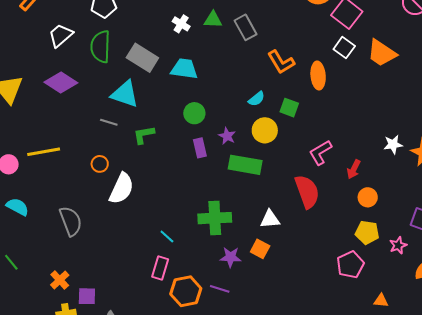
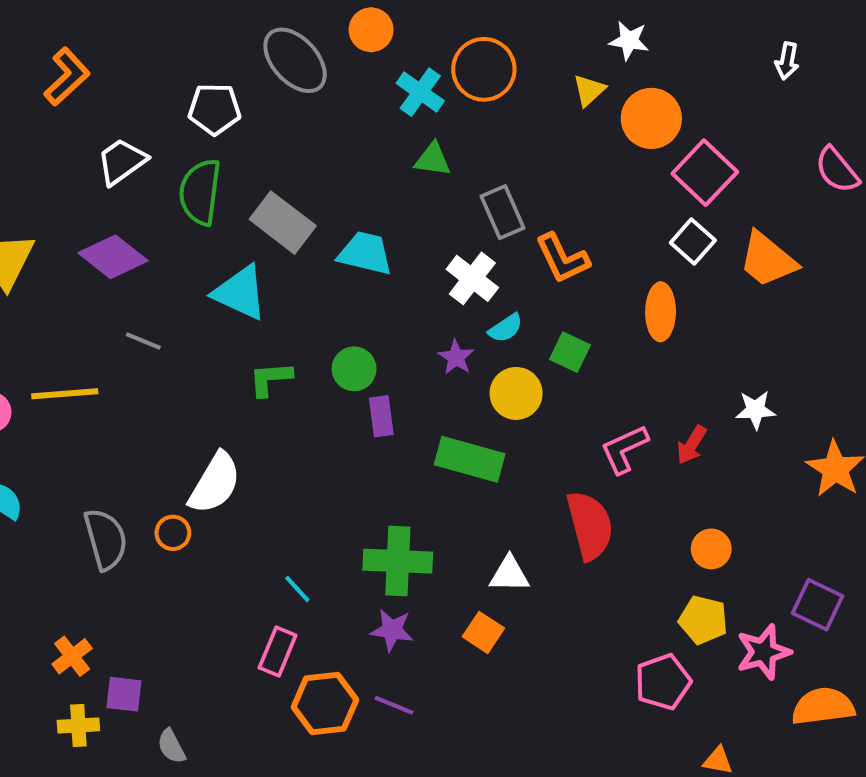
white cross: (181, 24) -> (472, 278), moved, size x1.4
gray rectangle: (246, 27) -> (503, 212), moved
orange ellipse: (318, 75) -> (661, 312), moved
green circle: (194, 113) -> (354, 369), moved
gray line: (109, 122) -> (143, 341), moved
purple star: (227, 136) -> (456, 357), moved
white star: (393, 144) -> (756, 410), moved
orange circle: (100, 164) -> (173, 533), moved
red arrow: (354, 169) -> (692, 445), moved
pink star: (398, 245) -> (763, 652), size x1.5
purple star: (231, 257) -> (392, 630), moved

